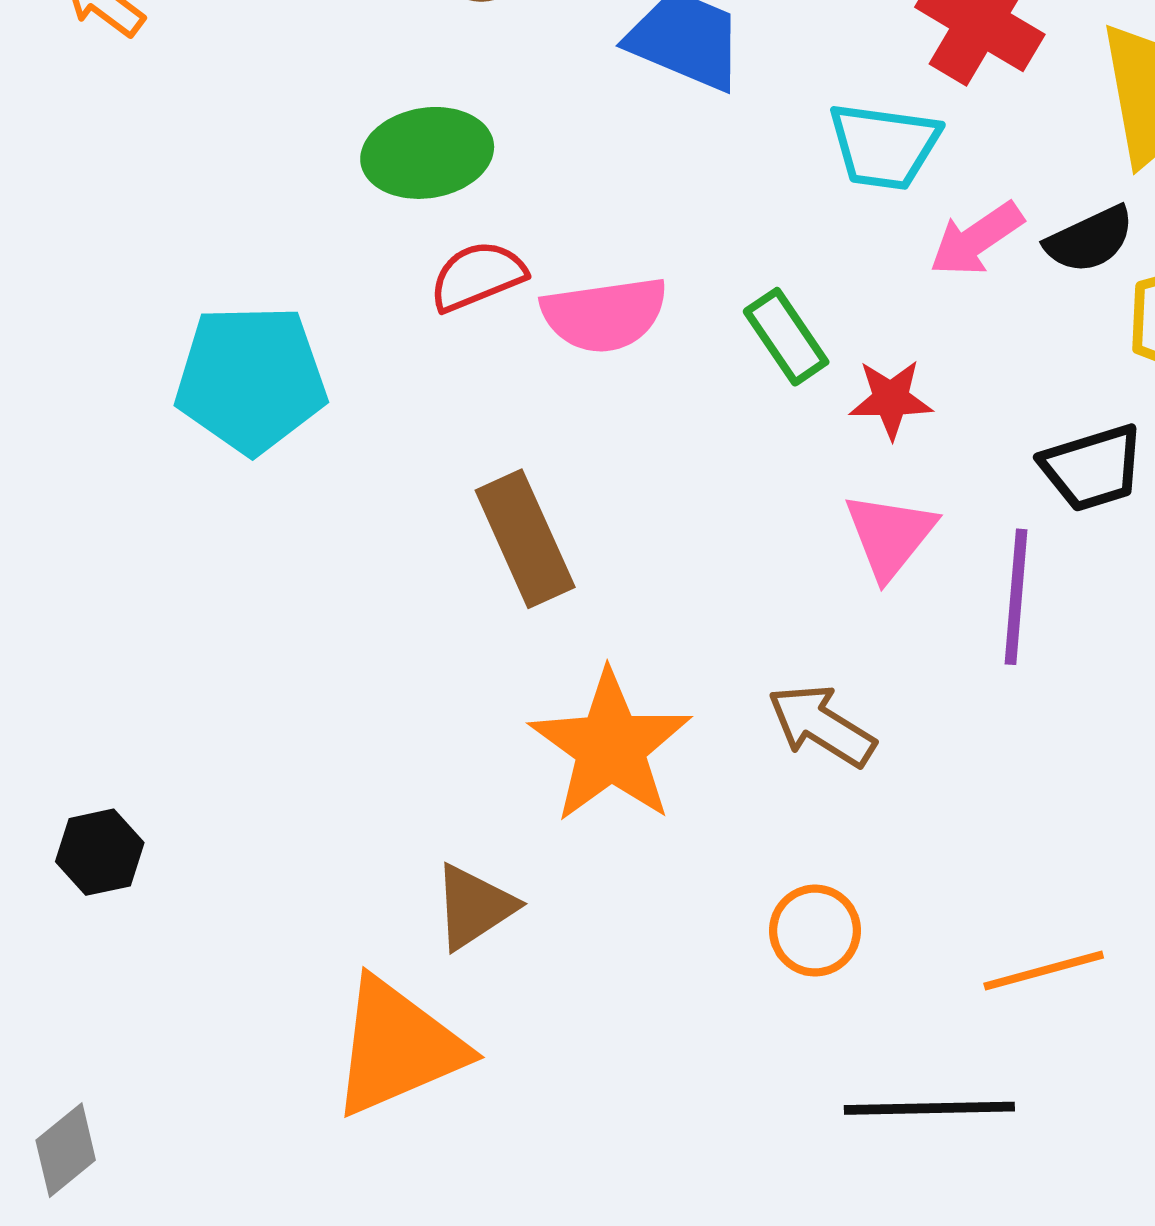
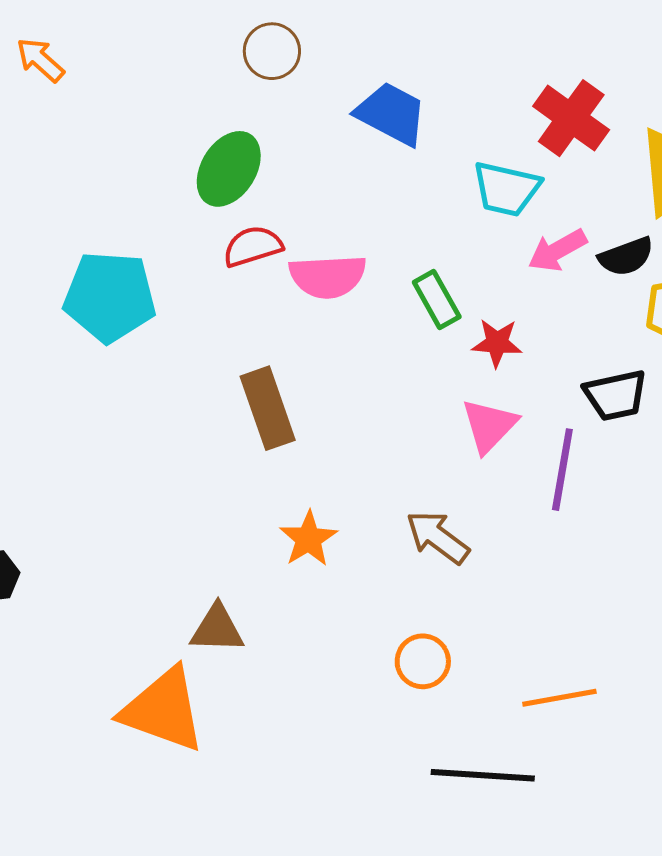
green ellipse: (427, 153) -> (229, 169), turned -54
orange star: (611, 747) -> (308, 539), size x0.6
brown triangle: (474, 907) -> (217, 629), turned 30
orange triangle: (397, 1047) -> (163, 710), turned 38

